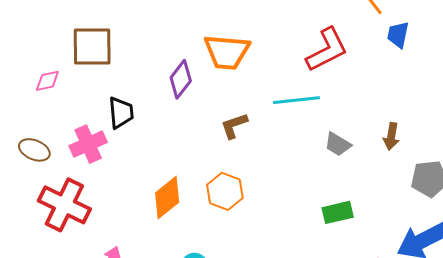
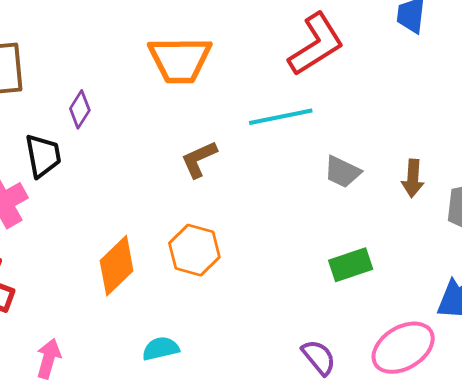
purple diamond: (181, 79) -> (80, 109), moved, size x0.7
brown arrow: (391, 136) -> (413, 178), moved

